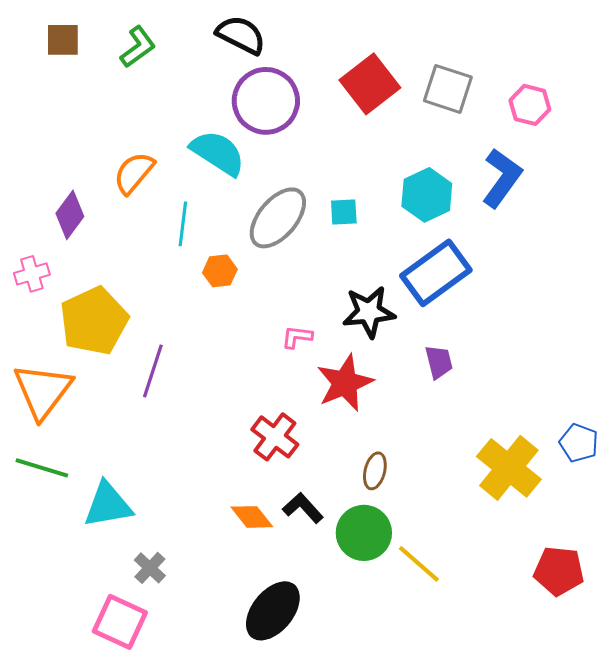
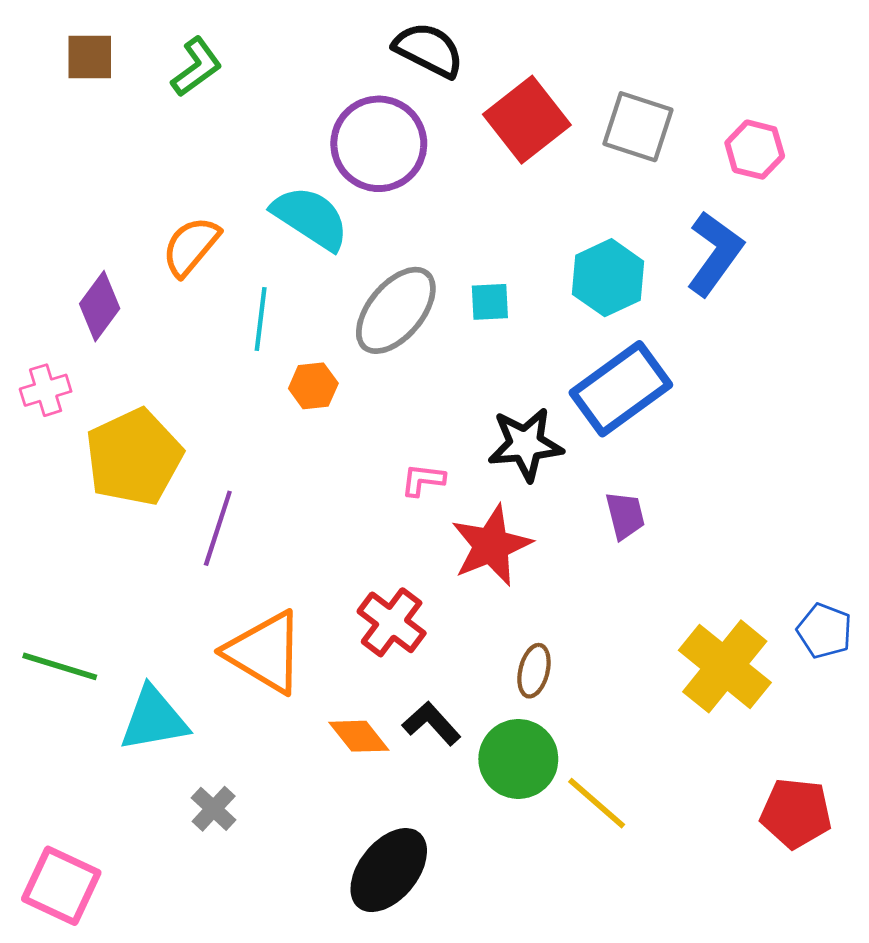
black semicircle: (241, 35) -> (429, 50), moved
orange triangle: (43, 391) -> (265, 652), moved, turned -36
pink square: (120, 622) -> (61, 886), moved

